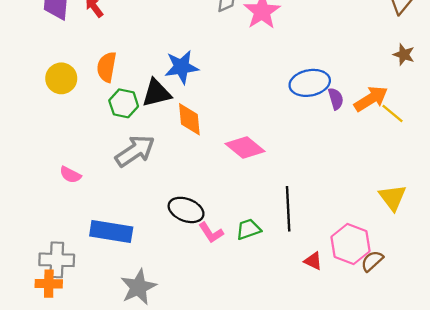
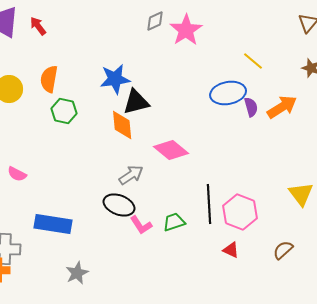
black triangle: (157, 93) -> (136, 102), moved
yellow line: (392, 114) -> (253, 61), moved
gray arrow: (135, 151) -> (131, 175), moved, size x0.7
pink hexagon: (351, 244) -> (240, 212), moved
gray star: (138, 287) -> (77, 273), size x0.7

